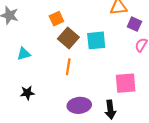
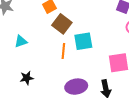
cyan square: (96, 40) -> (83, 41), moved

